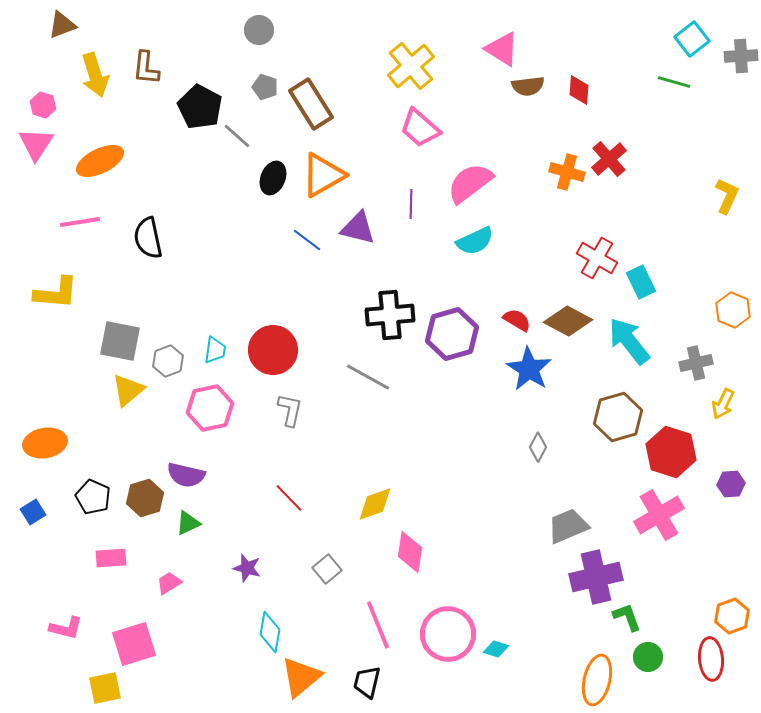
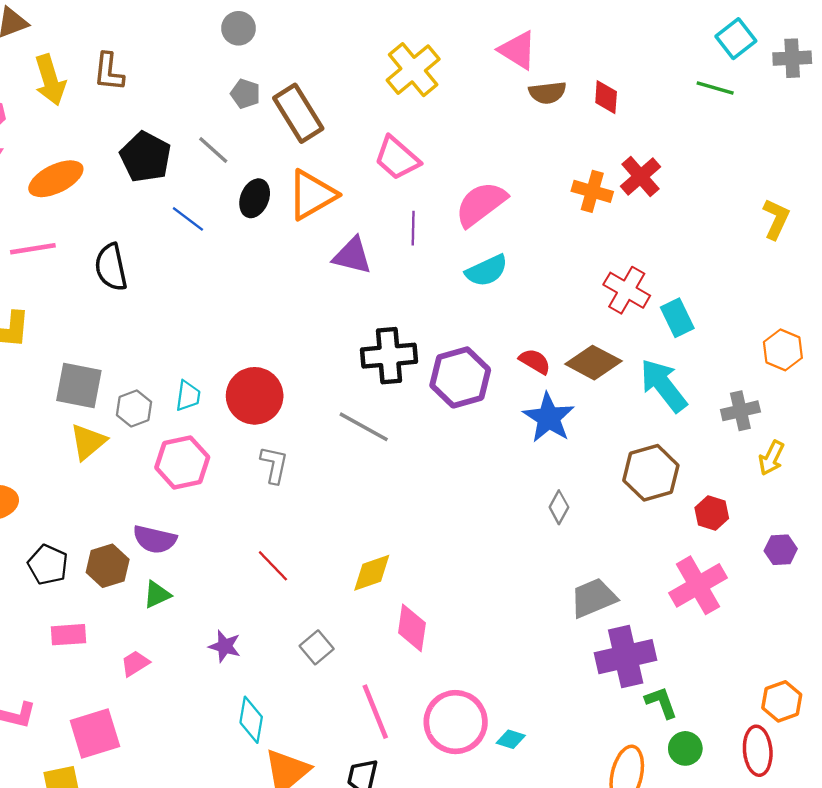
black pentagon: (200, 107) -> (145, 157), moved
pink trapezoid: (420, 128) -> (397, 158), moved
blue line: (307, 240) -> (188, 219), moved
red hexagon: (671, 452) -> (712, 513), size x0.6

